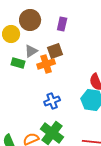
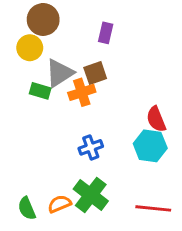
brown circle: (30, 20) -> (43, 19), moved
gray triangle: (31, 51) -> (59, 73), size x1.5

